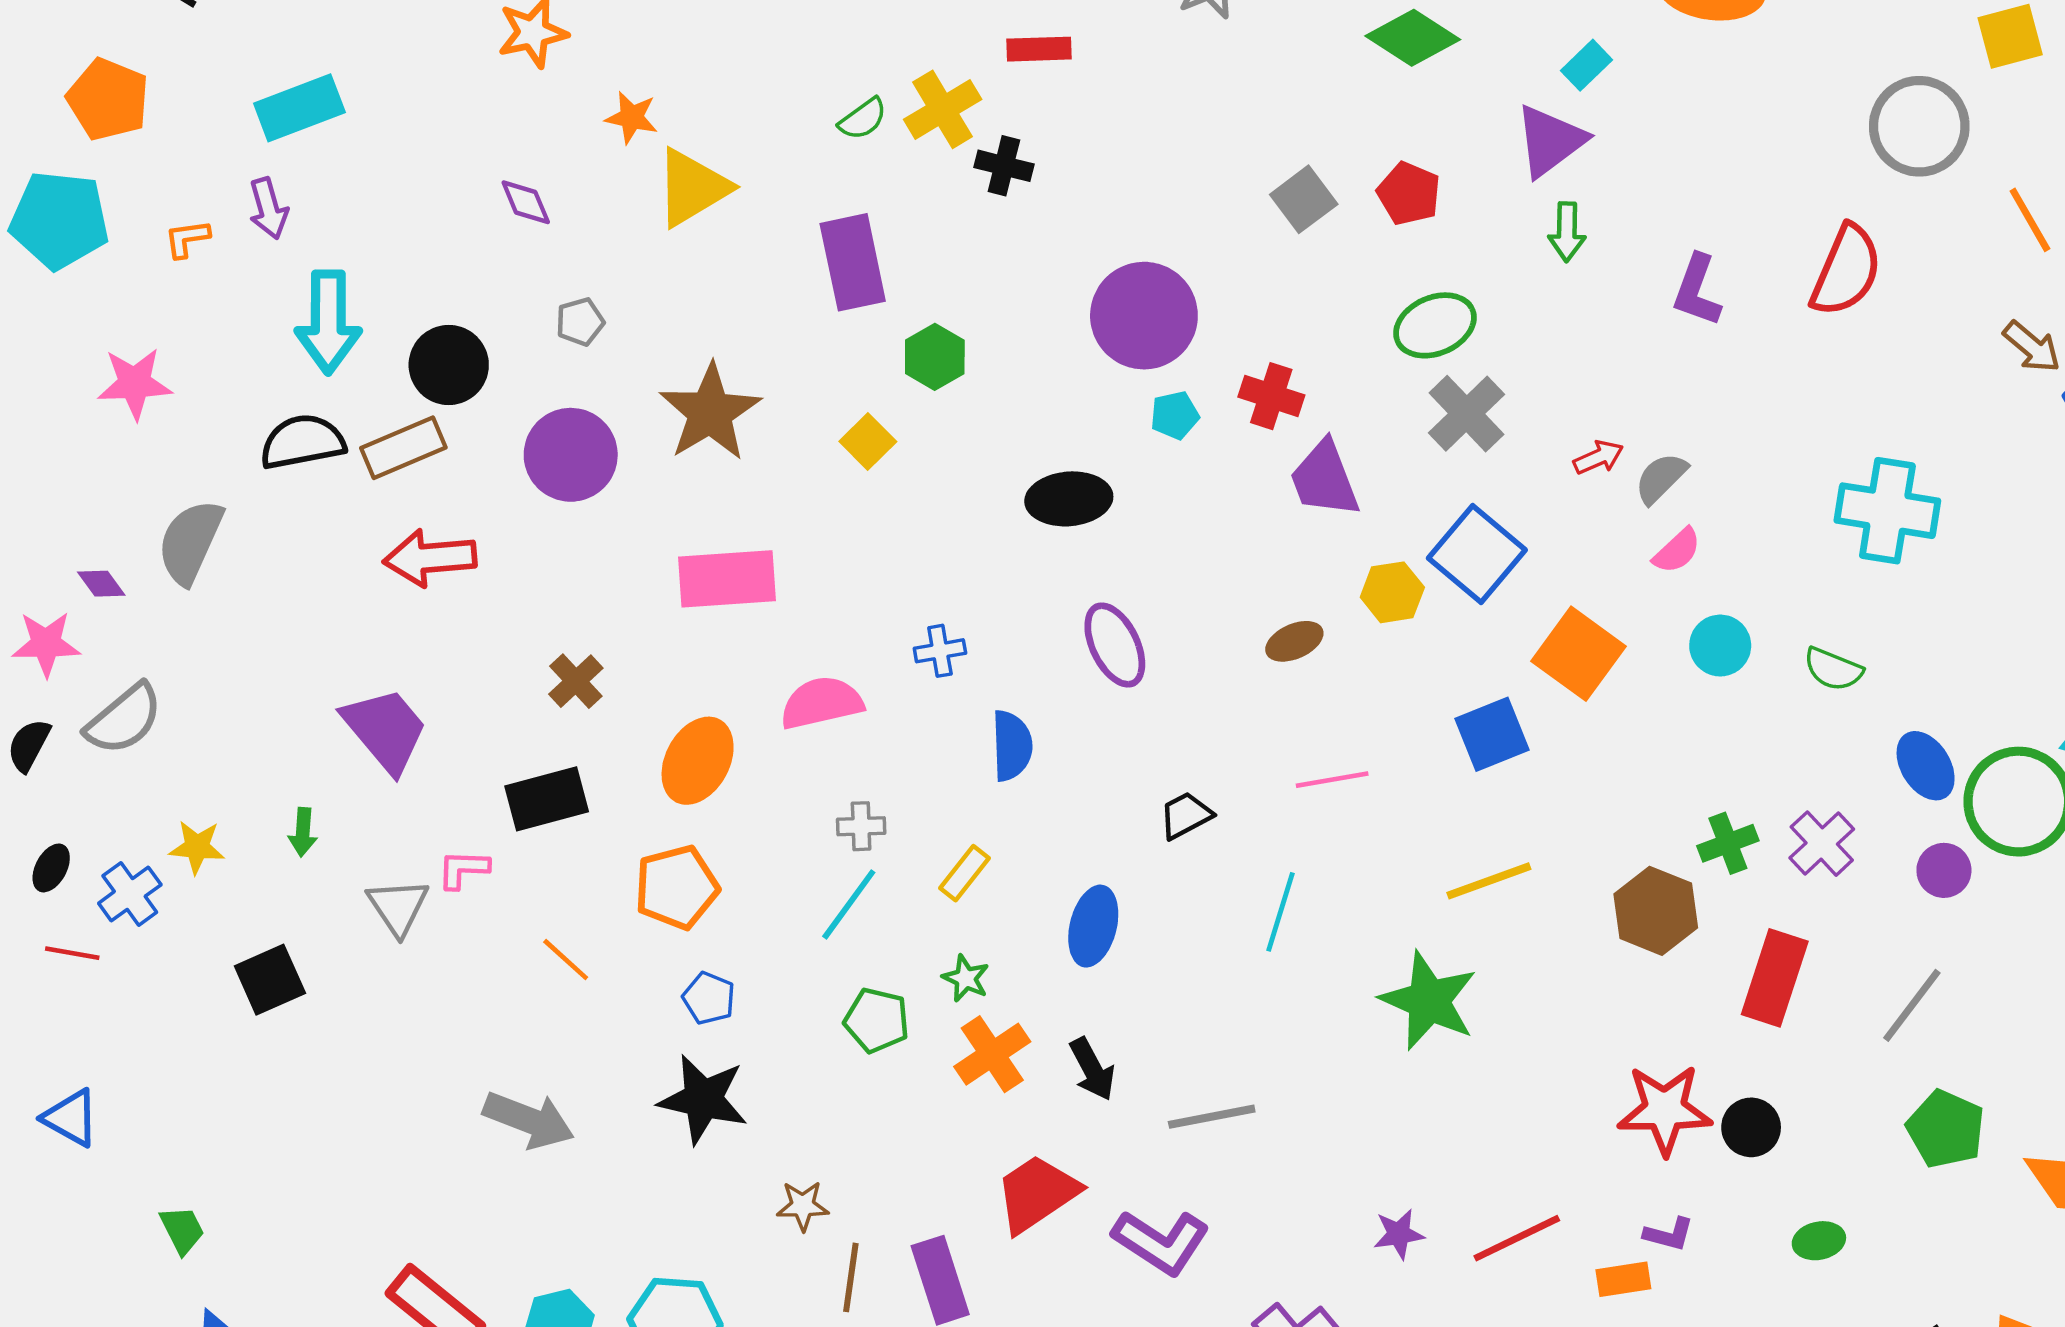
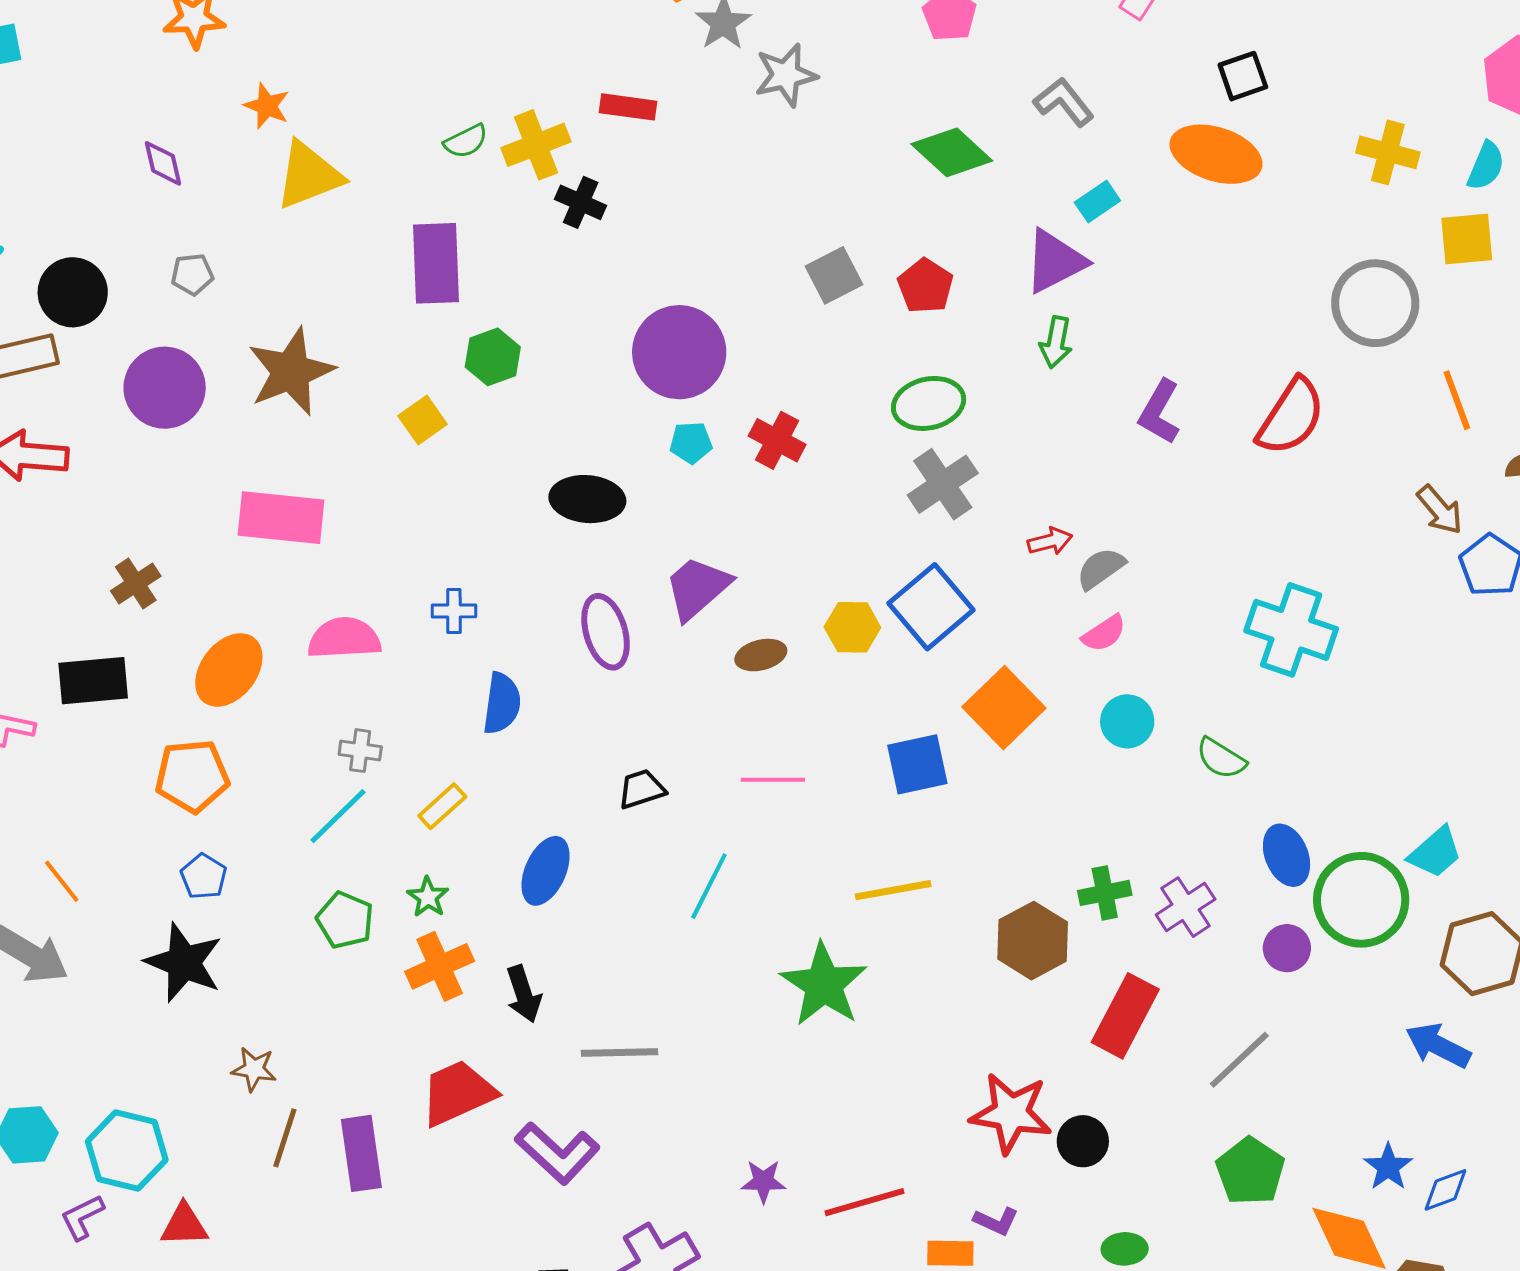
purple trapezoid: (1324, 479) -> (697, 588), moved, turned 60
orange line: (566, 960) -> (62, 881), moved

